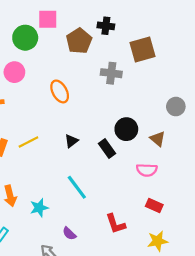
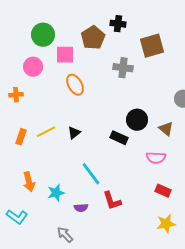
pink square: (48, 19) -> (65, 55), moved
black triangle: (71, 141) -> (74, 133), moved
black rectangle: (107, 148) -> (119, 138), turned -30
red L-shape: (116, 224) -> (112, 201), moved
purple semicircle: (69, 234) -> (81, 208), moved, turned -48

